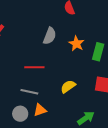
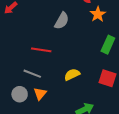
orange star: (76, 44) -> (98, 14), moved
orange triangle: (40, 110) -> (40, 94), turned -40

